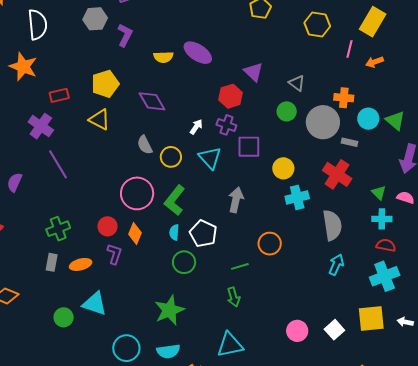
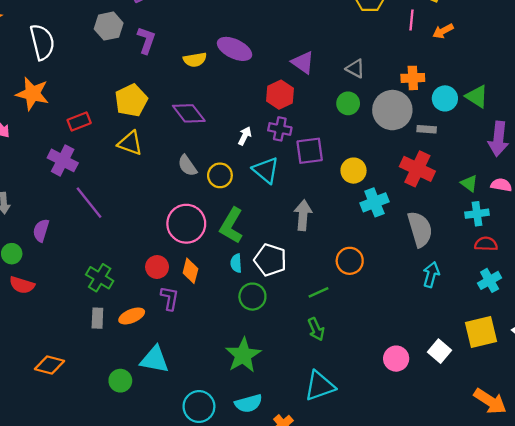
green cross: (58, 229) -> (100, 278), turned -30
cyan cross: (385, 276) -> (490, 280), size x0.7

